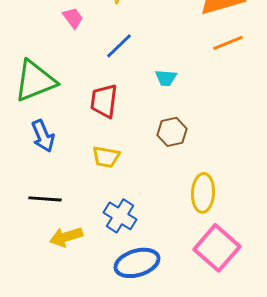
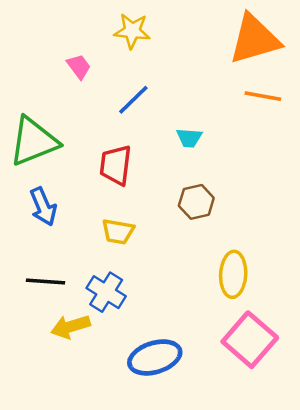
orange line: (228, 43) -> (263, 96), turned 32
blue cross: (120, 216) -> (106, 292), moved

